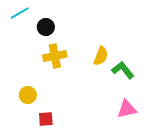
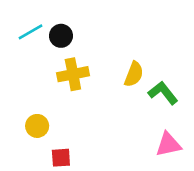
cyan line: (20, 13) -> (30, 32), moved

